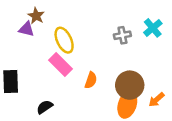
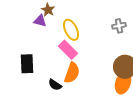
orange semicircle: (91, 80) -> (72, 73), moved, size x1.5
black semicircle: (45, 107) -> (55, 85), turned -112

